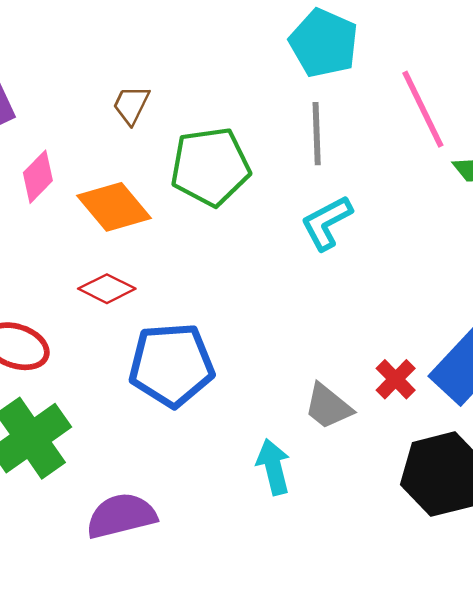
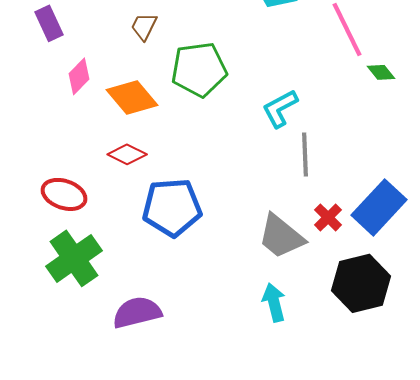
gray line: (317, 134) -> (305, 154), moved
gray trapezoid: (328, 407) -> (281, 236), size x1.4
cyan arrow: (273, 467) -> (274, 302), moved

